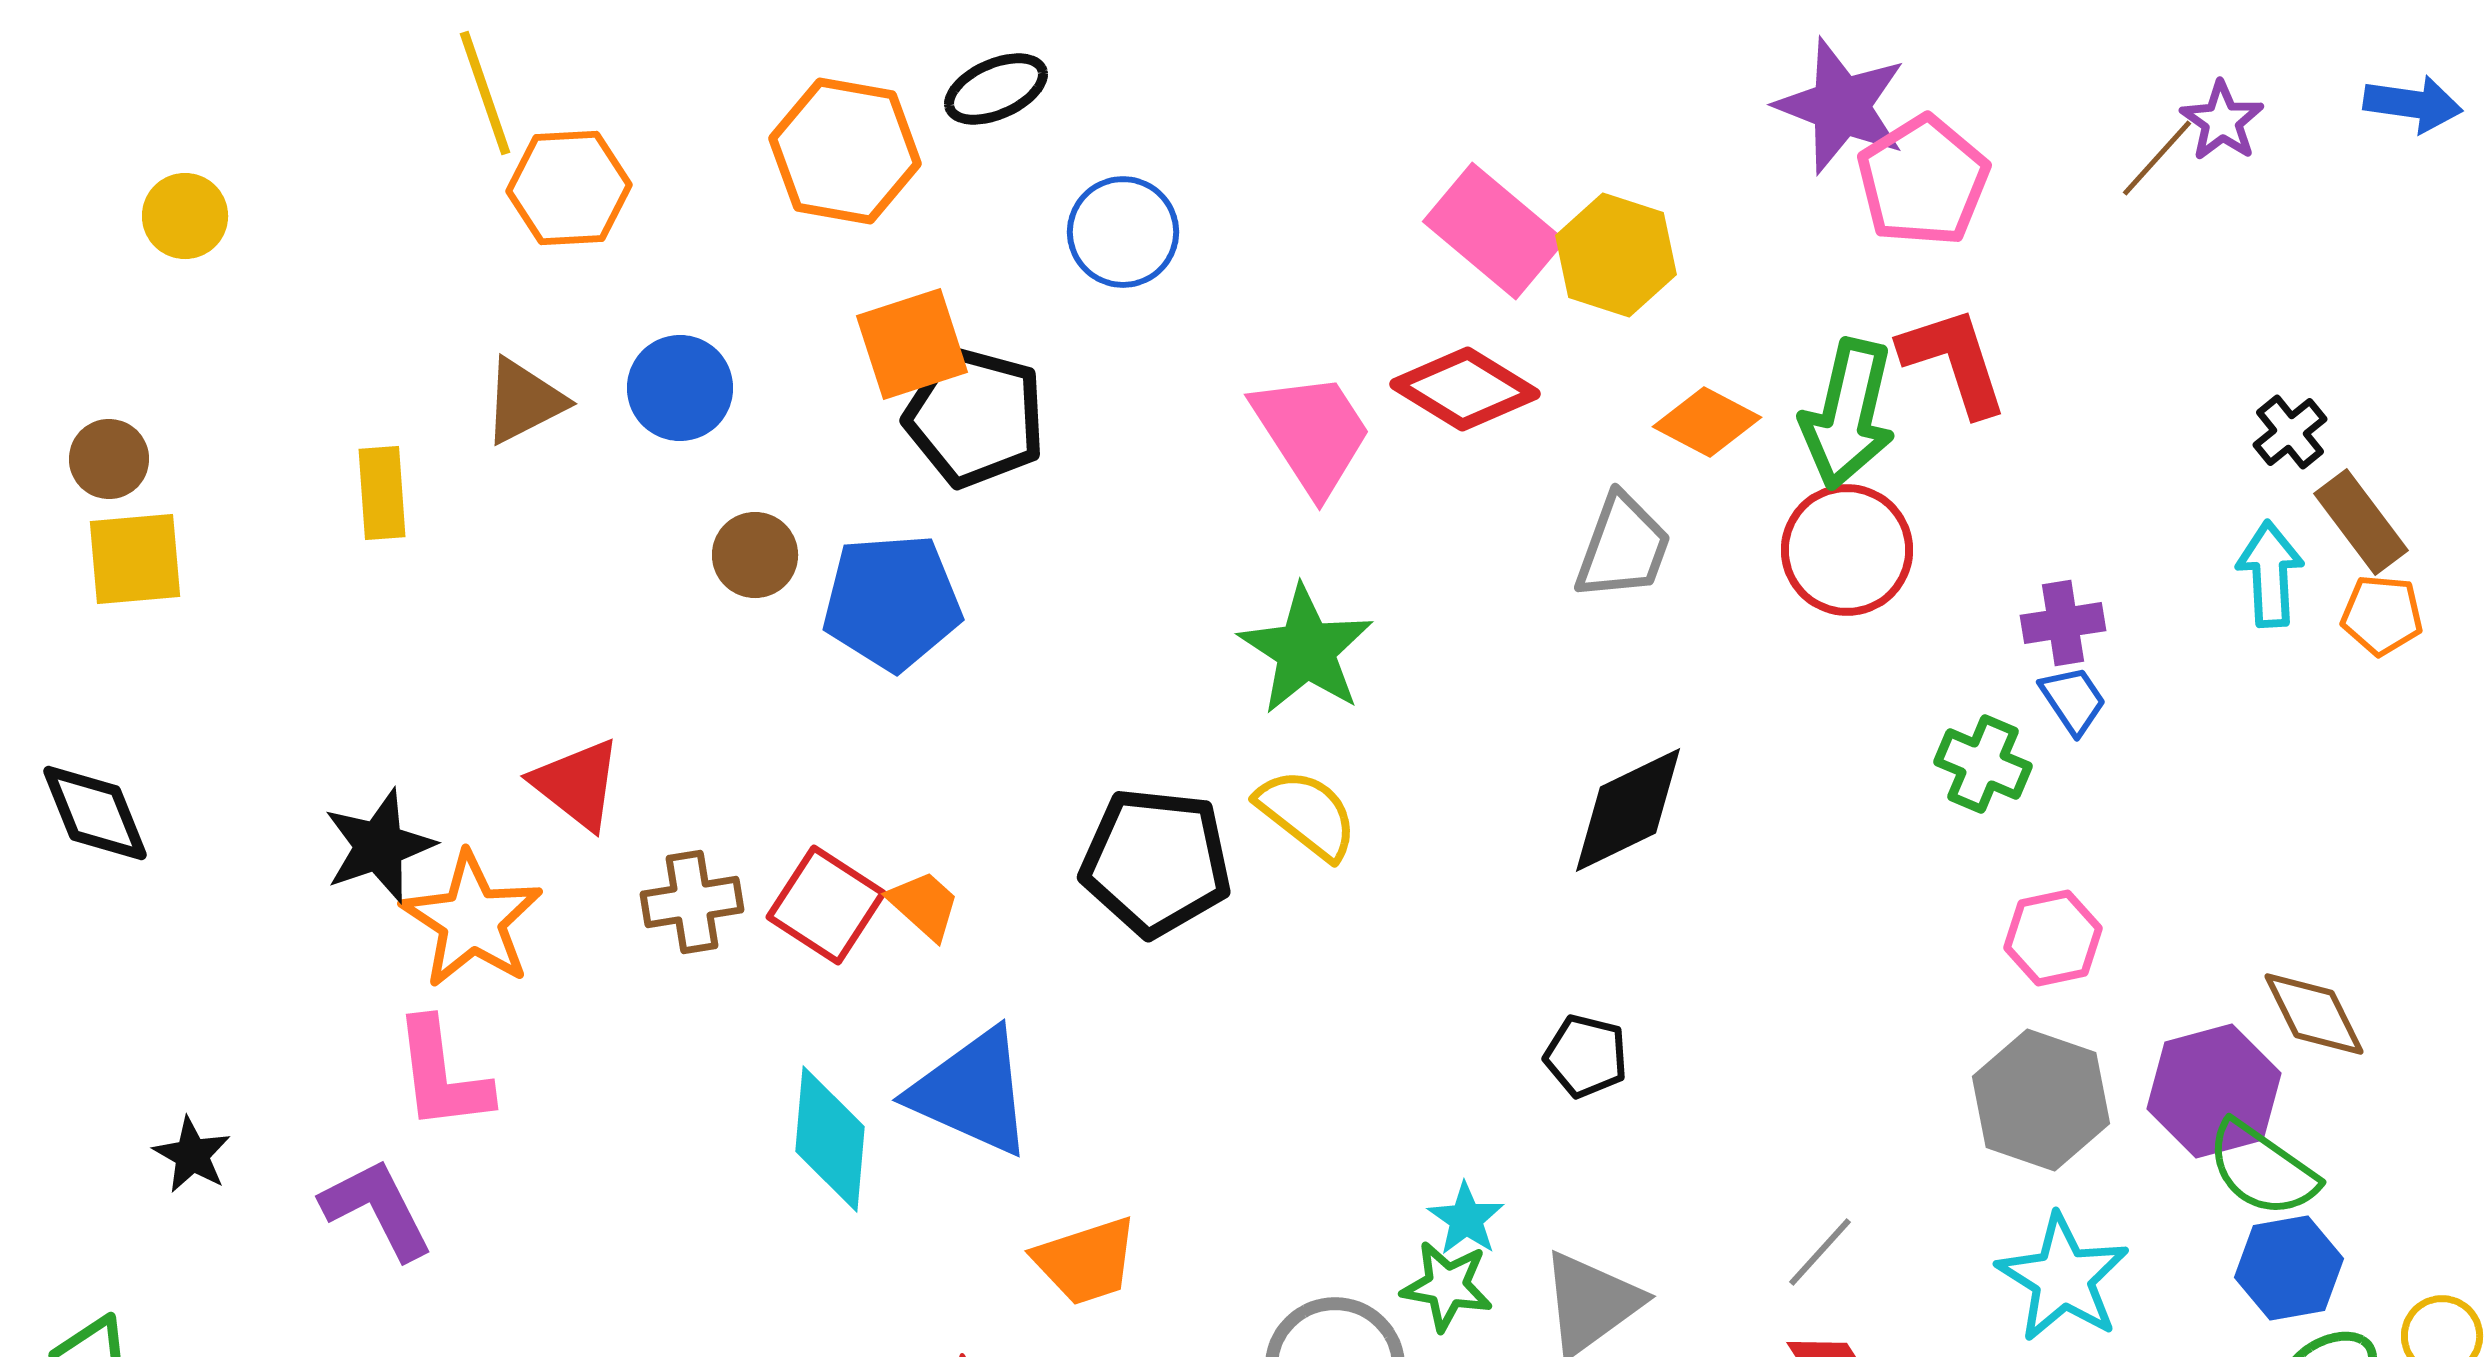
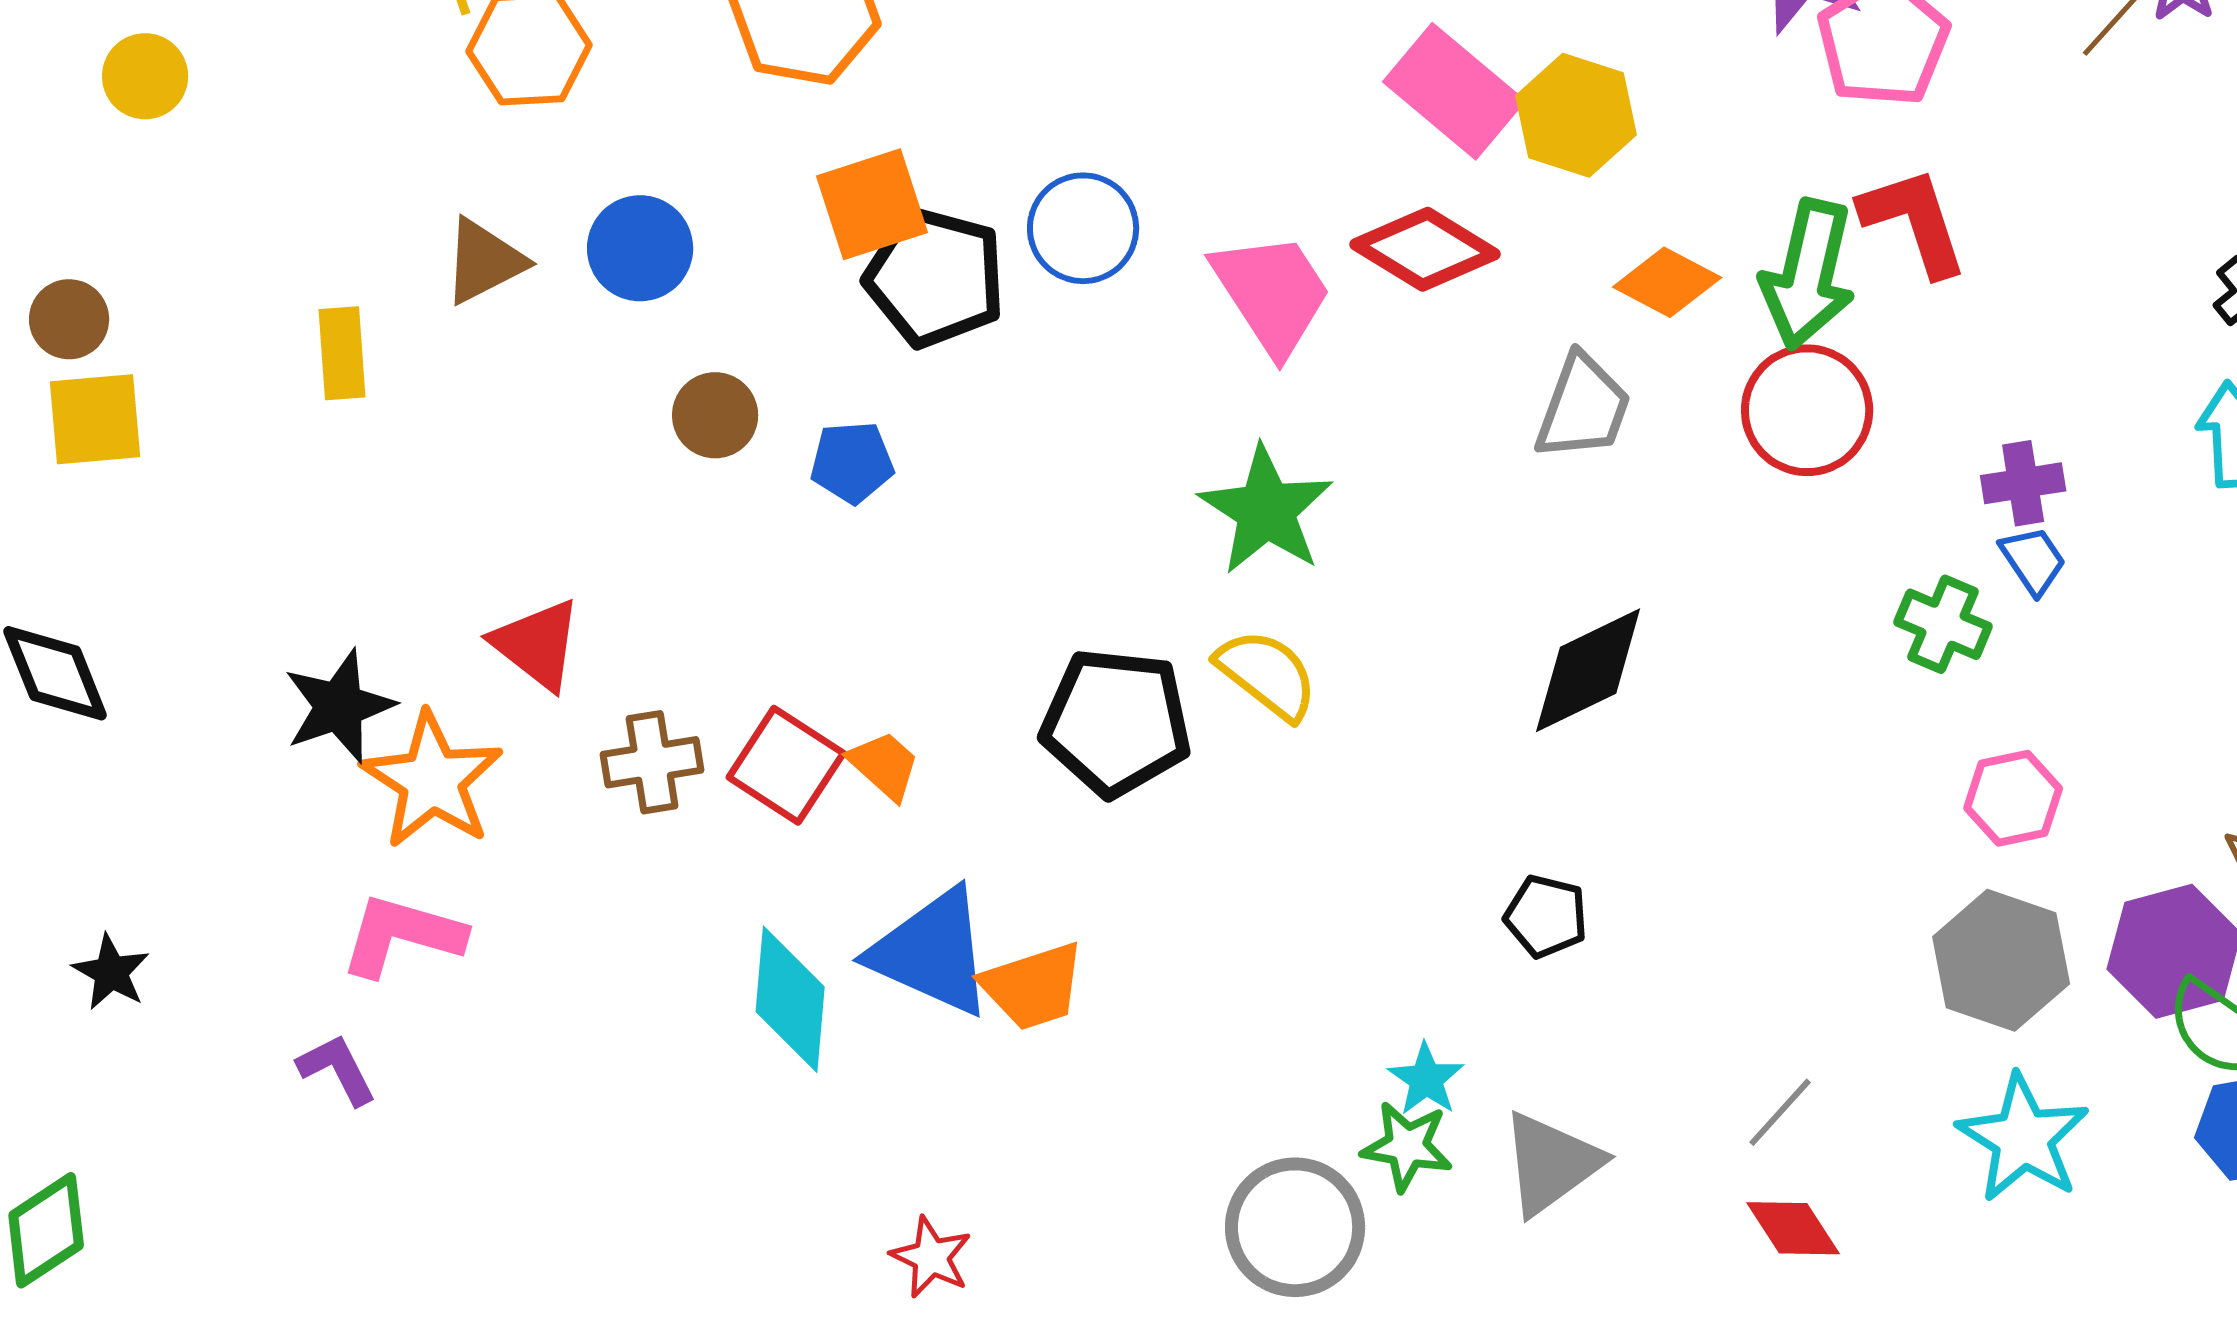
blue circle: (1123, 232) -> (1083, 228), moved
blue pentagon: (892, 602) -> (852, 462), size x0.6
pink L-shape: (442, 1075) -> (402, 935), turned 113
black star: (192, 1155) -> (111, 972), moved
purple L-shape: (377, 1209) -> (337, 1069), size x0.7
orange trapezoid: (1086, 1261) -> (1033, 986), moved

